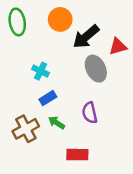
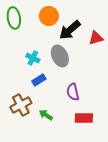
gray ellipse: (96, 69) -> (60, 56), moved
green arrow: (56, 123) -> (46, 115), moved
red rectangle: (77, 155) -> (84, 118), moved

